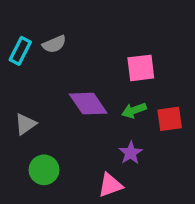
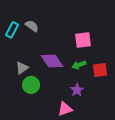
gray semicircle: (54, 44) -> (32, 26), turned -120
gray triangle: (25, 124) -> (22, 68), moved
green circle: (44, 170) -> (31, 85), moved

